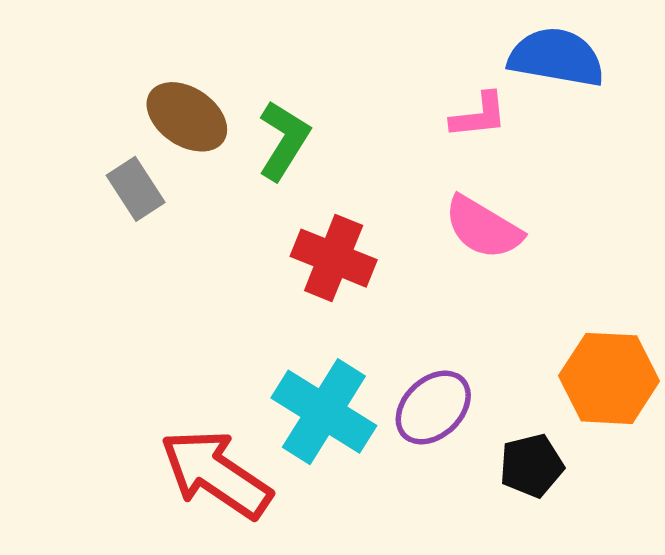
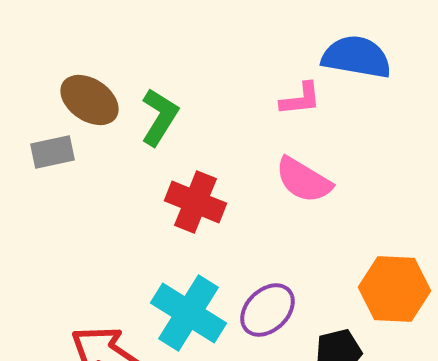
gray rectangle: (136, 189) -> (52, 152), turned -69

